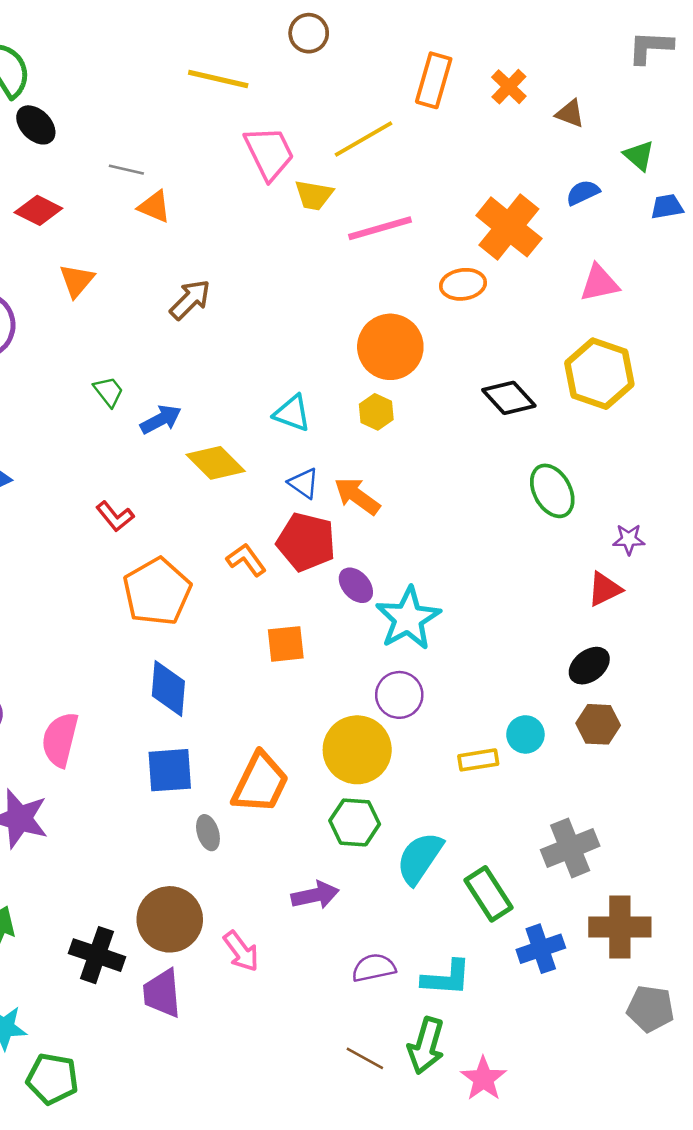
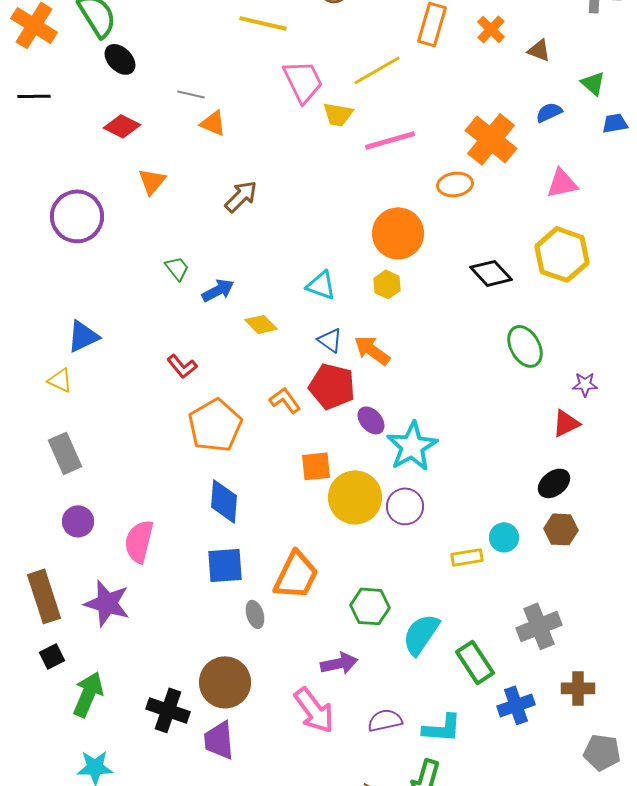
yellow diamond: (216, 463) -> (261, 324), size x0.7
yellow circle: (357, 750) -> (355, 497), moved
brown cross: (620, 927) -> (578, 688), size x0.7
pink arrow: (241, 951) -> (314, 710), moved, size x1.4

